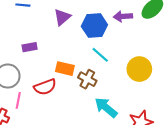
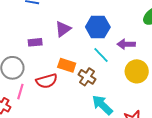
purple arrow: (123, 16) -> (126, 44), moved
purple triangle: (62, 17) -> (63, 29), moved

